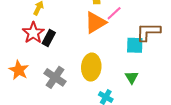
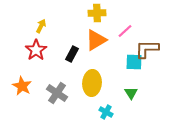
pink line: (114, 13) -> (125, 31), moved
black rectangle: (49, 38) -> (72, 54), moved

